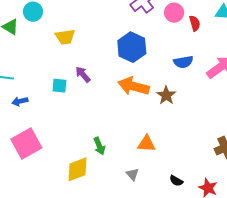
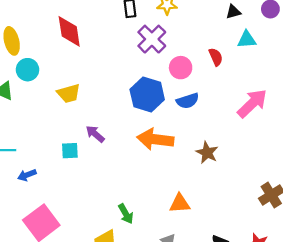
pink circle: (174, 13) -> (181, 68), moved
blue semicircle: (183, 62) -> (188, 101), moved
brown star: (166, 95) -> (207, 153), moved

